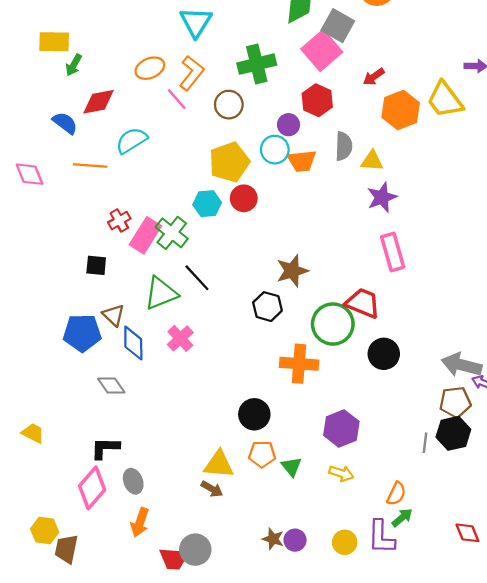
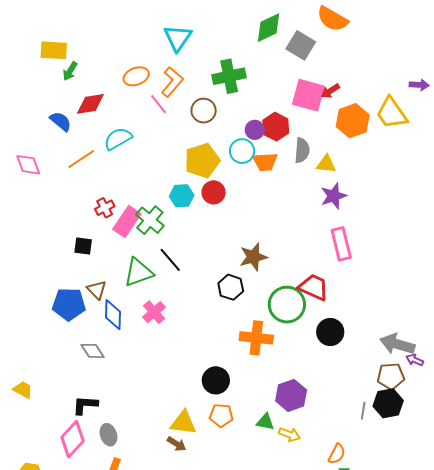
pink square: (322, 51) -> (308, 95), moved, turned -36
red hexagon: (317, 100) -> (276, 127), moved
orange line: (90, 165) -> (81, 159), turned -40
green triangle: (291, 467) -> (265, 422), moved, turned -42

